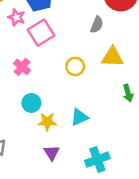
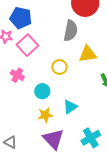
gray semicircle: (97, 25) -> (71, 31), size x1.5
cyan circle: (31, 103) -> (42, 91), moved
purple triangle: (52, 153) -> (53, 139), size x1.6

